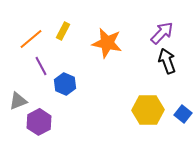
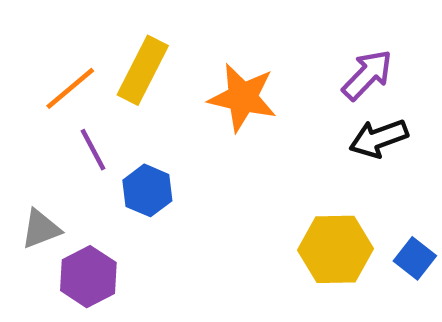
yellow rectangle: (63, 31) -> (143, 70), size x1.6
black arrow: (167, 61) -> (379, 138), turned -90

